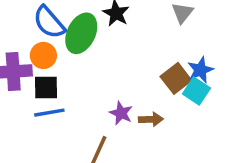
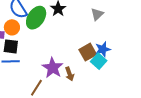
purple star: (121, 113) -> (53, 68), size x1.5
brown arrow: (151, 119) -> (70, 74), turned 64

